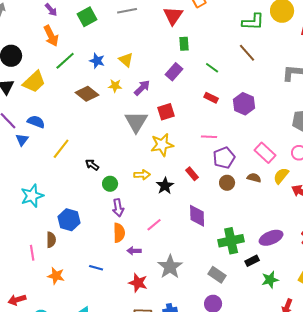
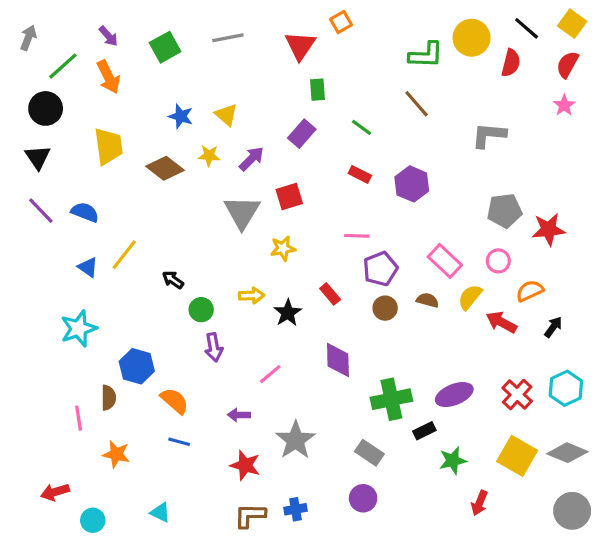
green line: (65, 61) -> (63, 66), moved
yellow trapezoid: (34, 82) -> (108, 146), moved, turned -55
blue triangle: (22, 140) -> (88, 267), moved, turned -32
yellow star: (162, 145) -> (283, 248), size x0.7
orange semicircle: (119, 233) -> (174, 401), moved, turned -48

